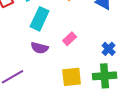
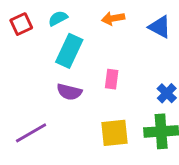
pink rectangle: (70, 39) -> (112, 79), turned -40

